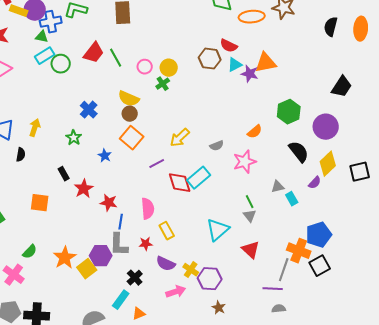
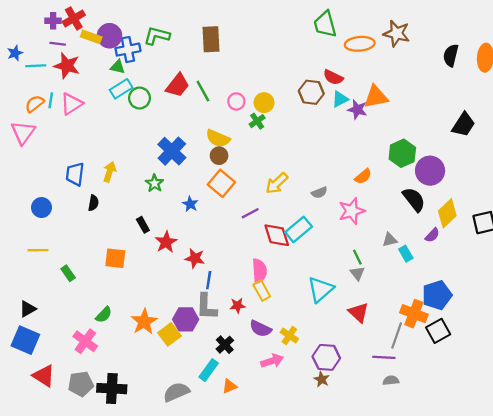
blue cross: (89, 110) -> (172, 151), size x1.4
purple circle: (326, 127) -> (430, 171), moved
pink semicircle: (148, 209) -> (259, 271), moved
purple hexagon: (210, 279) -> (326, 357), moved

